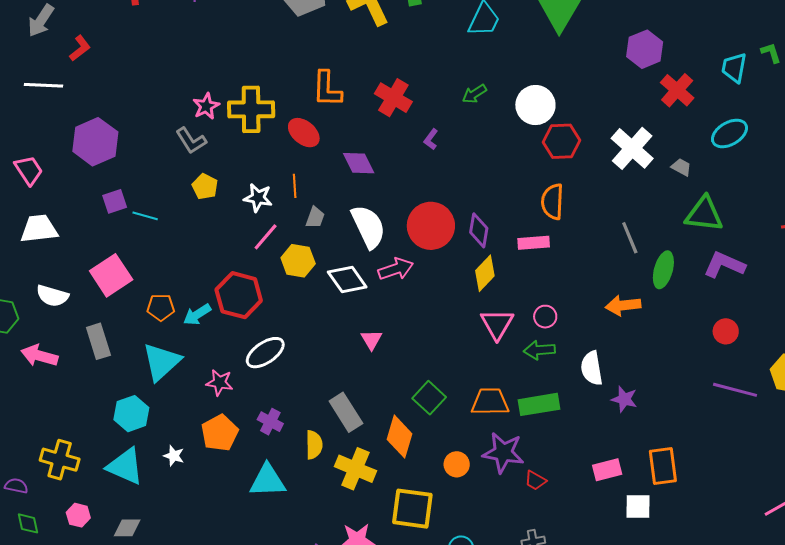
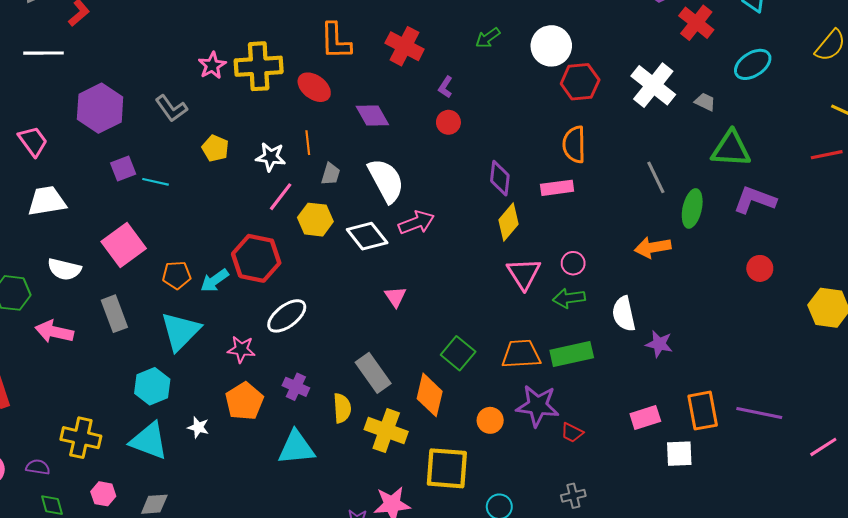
gray L-shape: (191, 141) -> (171, 108), moved
red circle: (431, 226) -> (448, 122), moved, size x0.5
purple line: (735, 390) -> (759, 413), moved

